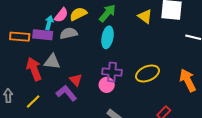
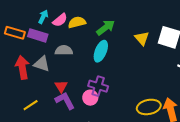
cyan arrow: (49, 23) -> (43, 17), moved
gray semicircle: (69, 33) -> (64, 50), moved
yellow ellipse: (147, 73) -> (149, 107), moved
purple L-shape: (66, 93) -> (65, 101), moved
yellow line: (33, 101) -> (31, 105), moved

